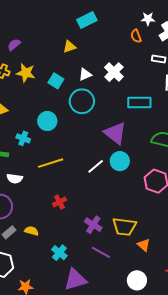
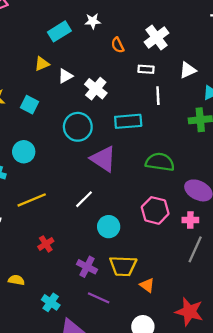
white star: (148, 19) -> (93, 21), moved
white triangle: (85, 74) -> (65, 76), moved
cyan circle: (82, 101) -> (78, 127), moved
cyan circle: (120, 161) -> (109, 227), moved

